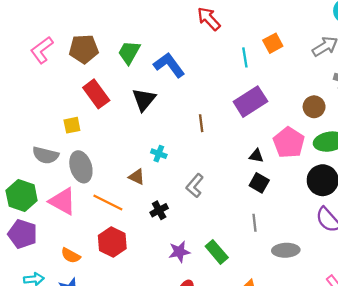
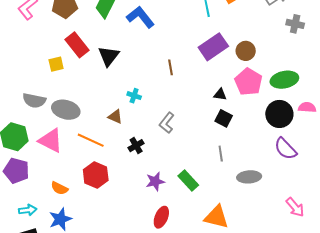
black triangle: (144, 100) -> (109, 56), moved
brown circle: (314, 107) -> (246, 51), moved
yellow square: (72, 125) -> (56, 64), moved
gray ellipse: (81, 167) -> (66, 110), turned -56

